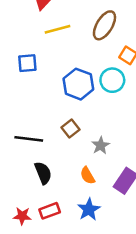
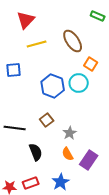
brown ellipse: (104, 25) -> (73, 41), turned -65
black semicircle: (43, 173) -> (36, 152), moved
orange semicircle: (88, 176) -> (68, 154), moved

